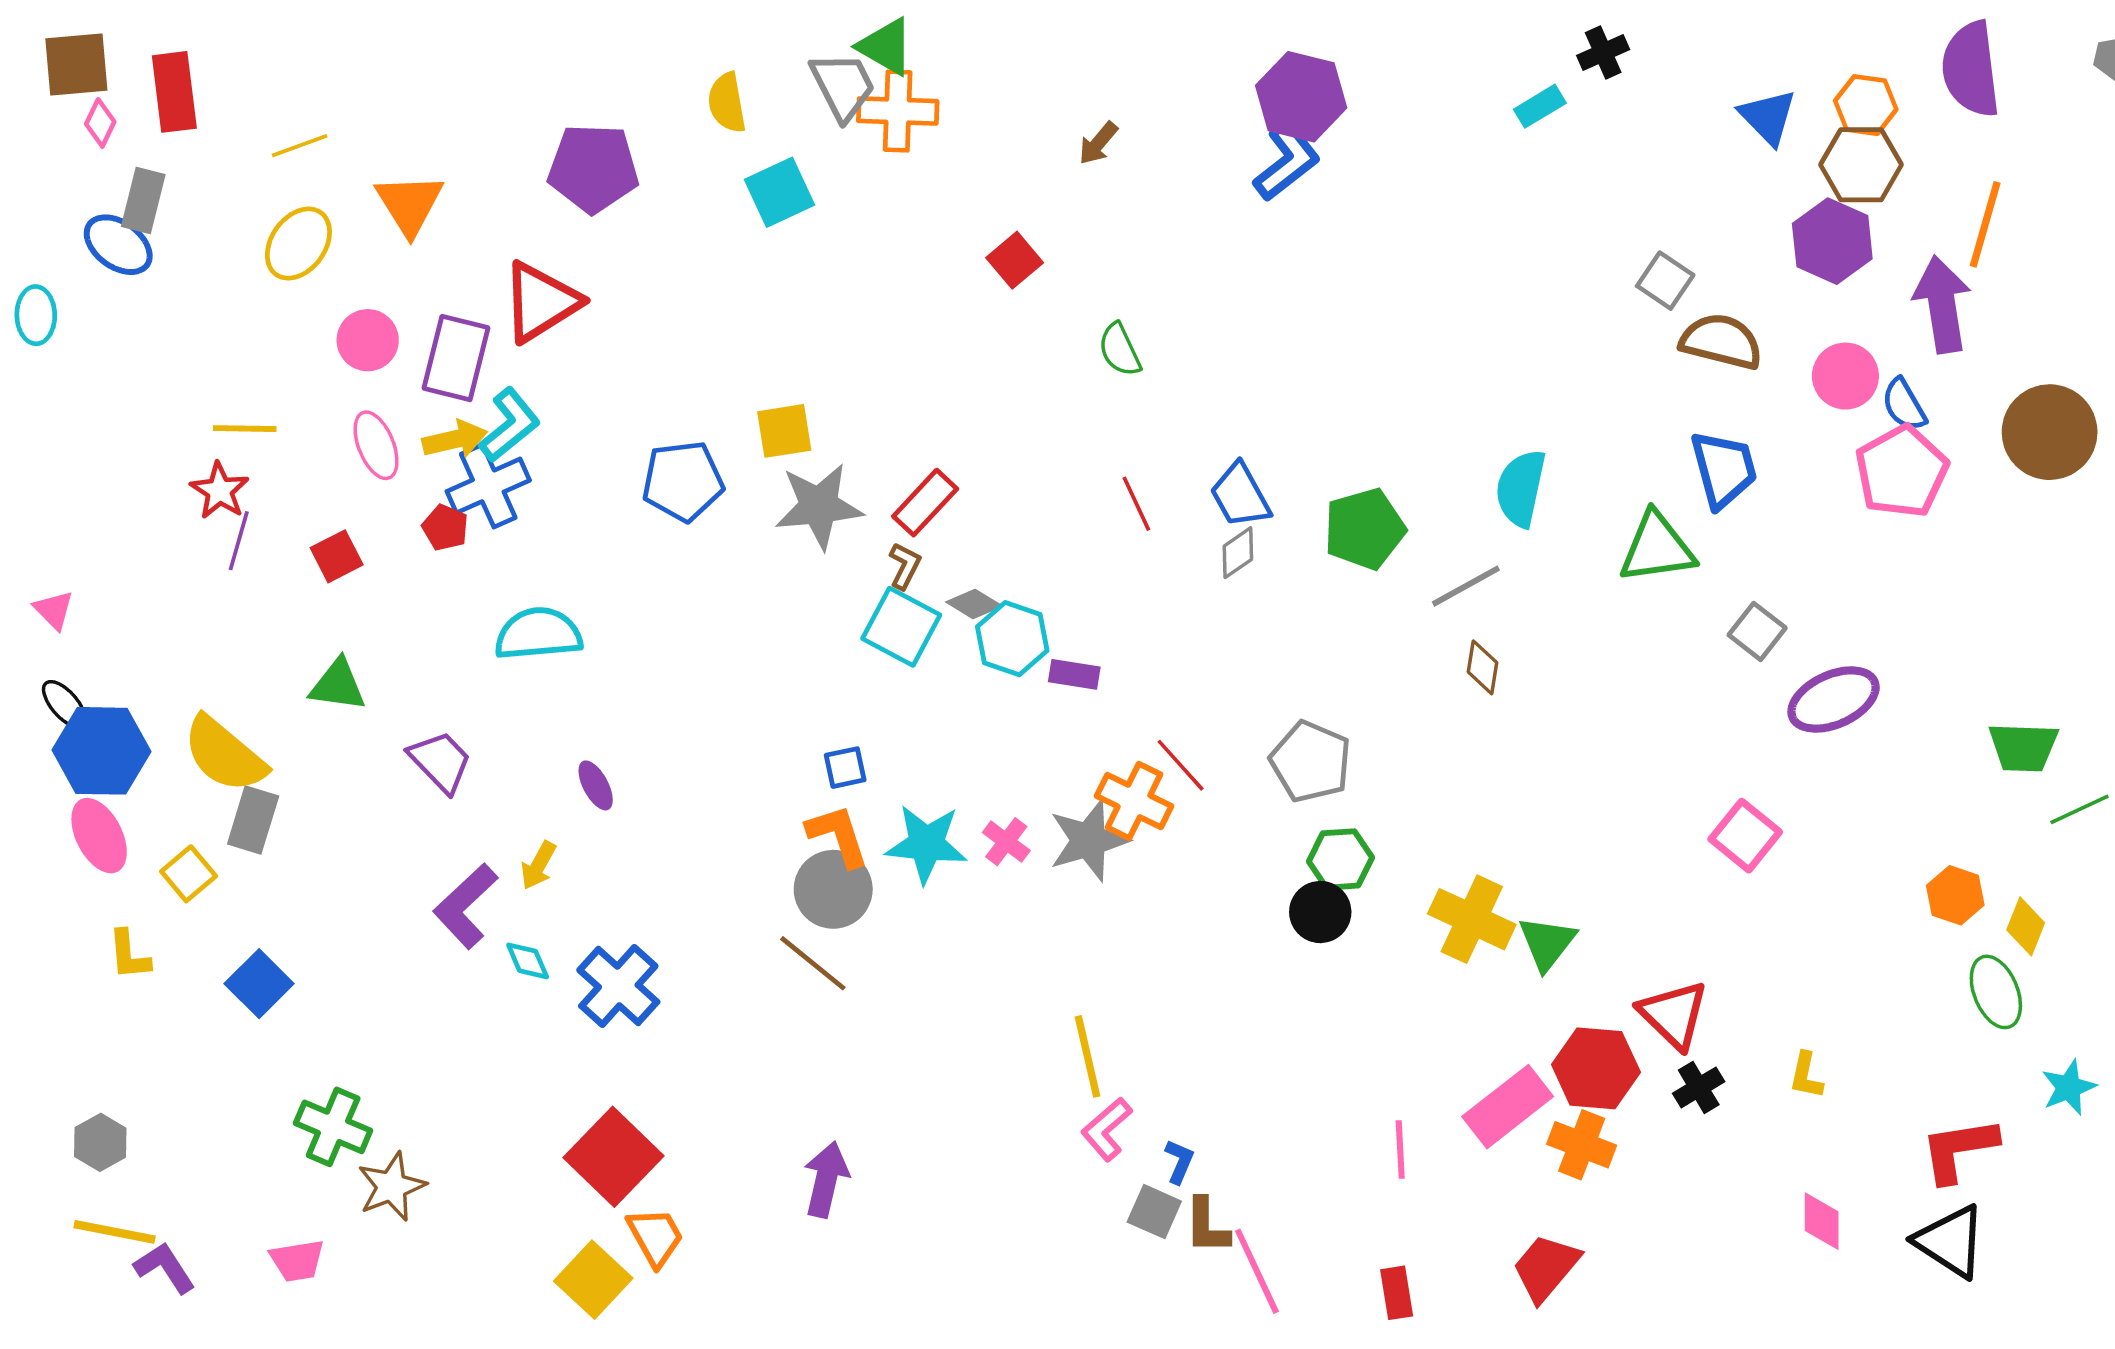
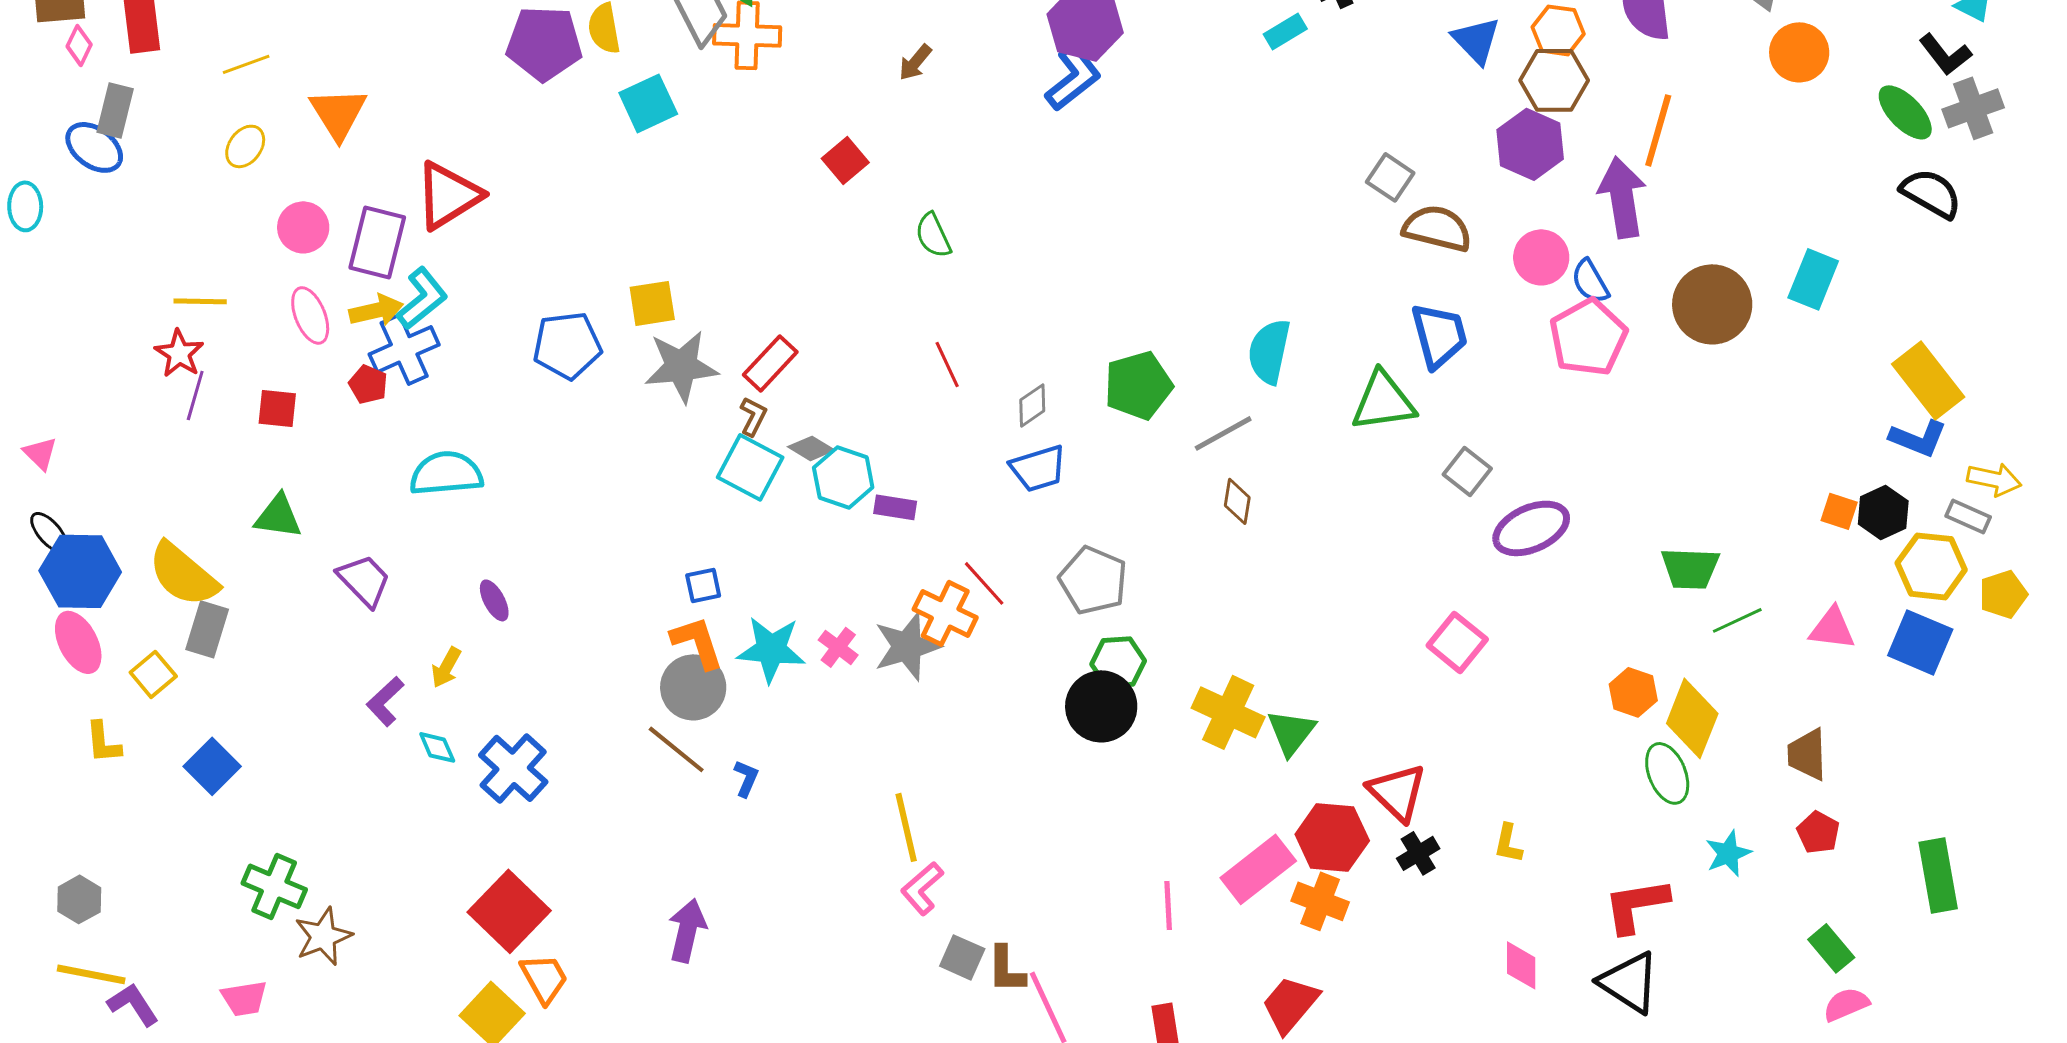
purple pentagon: (593, 168) -> (544, 43), moved
yellow ellipse: (298, 244) -> (245, 146), size x0.7
blue trapezoid: (1240, 495) -> (1038, 468), moved, turned -78
red square: (337, 556) -> (277, 408), turned 33
purple L-shape: (466, 906) -> (385, 701), size x0.7
black circle: (1320, 912) -> (1101, 706), size x1.4
yellow diamond: (2026, 926) -> (1692, 718), size x1.6
blue L-shape: (1179, 1161) -> (746, 778), moved

